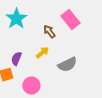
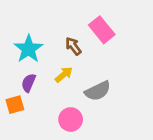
cyan star: (16, 19) -> (29, 49), moved
pink circle: (31, 86) -> (71, 119), moved

